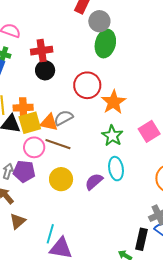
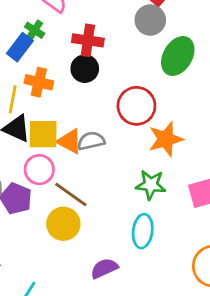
gray circle: (99, 21) -> (150, 20), moved
orange cross: (23, 108) -> (39, 82), moved
green star: (112, 136) -> (151, 185), turned 30
brown line: (58, 144) -> (71, 195), moved
purple semicircle: (94, 182) -> (104, 268), moved

